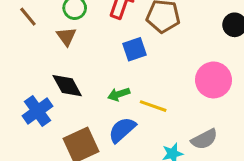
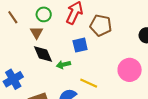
black diamond: (67, 86) -> (43, 54), moved
green arrow: (119, 94) -> (63, 65), moved

